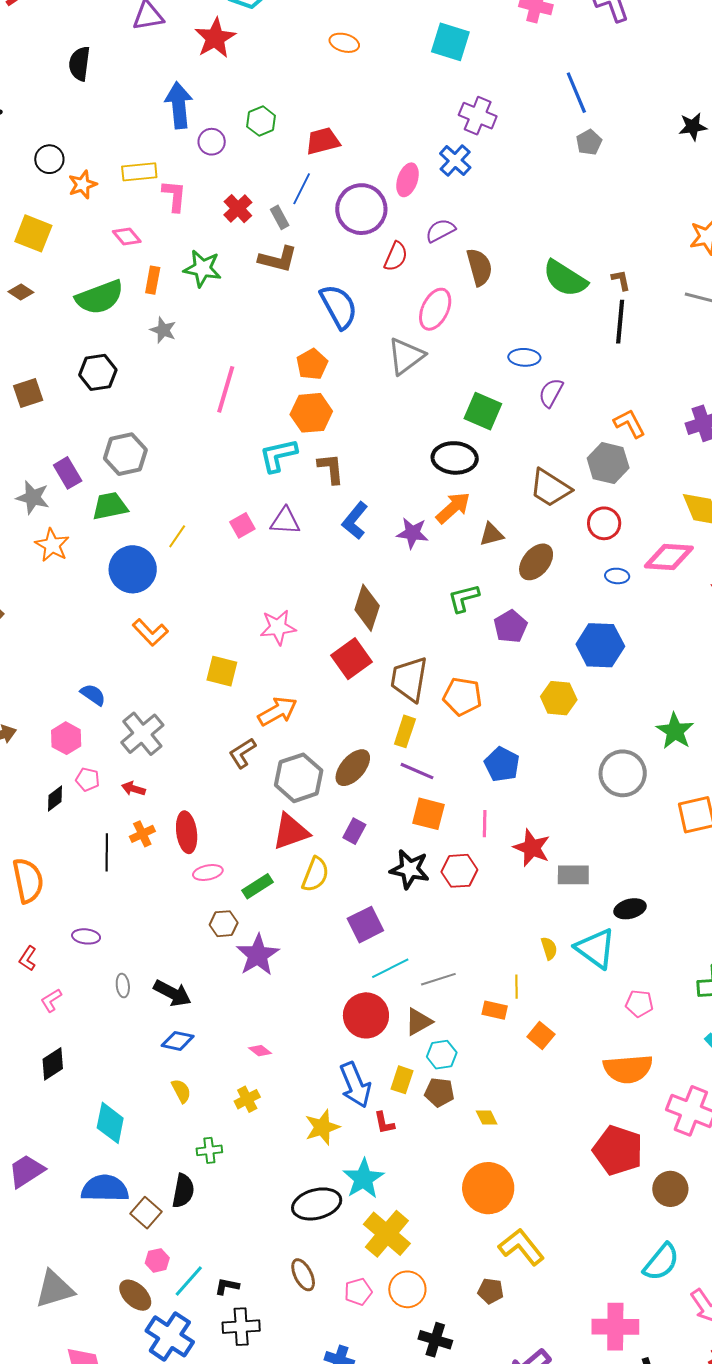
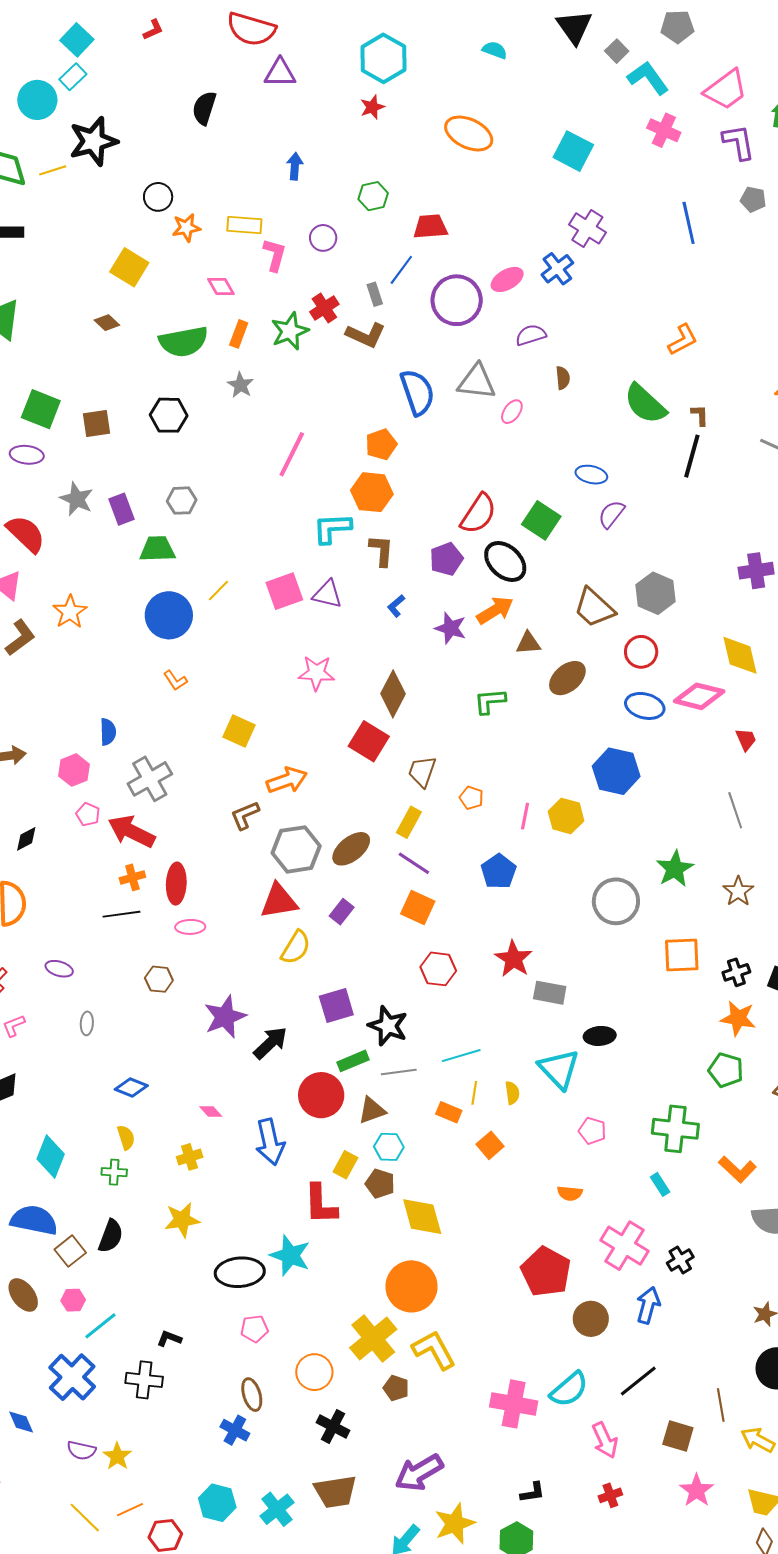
red star: (215, 38) -> (372, 107), moved, size x0.6
orange ellipse: (344, 43) -> (469, 133), size x1.6
blue arrow: (179, 105) -> (295, 166), size x0.6
purple circle: (212, 142) -> (323, 238), moved
gray pentagon: (589, 142) -> (753, 199), moved, turned 30
pink ellipse: (408, 180) -> (507, 279), turned 32
red cross: (238, 209) -> (324, 308), moved
red semicircle: (396, 256) -> (478, 514), moved, size x1.4
brown semicircle: (479, 267) -> (563, 378), size x0.6
green star: (202, 269) -> (290, 331), turned 30
pink ellipse: (435, 309) -> (512, 412), size x0.6
gray triangle: (406, 356) -> (477, 382), moved, turned 33
orange L-shape: (629, 423) -> (683, 340), moved, turned 80
gray hexagon: (125, 454) -> (182, 501), size x0.7
black ellipse: (455, 458) -> (505, 562), turned 30
gray star: (33, 497) -> (77, 499), moved
blue L-shape: (355, 521) -> (396, 606), size x0.6
pink square: (242, 525) -> (284, 591), size x1.5
orange star: (52, 545) -> (70, 612), moved
blue ellipse: (617, 576) -> (645, 706), size x1.6
purple pentagon: (510, 626) -> (446, 559), moved
pink star: (278, 627) -> (316, 673), moved
orange L-shape: (150, 632) -> (175, 680), size x0.7
red square: (351, 659) -> (369, 741), turned -33
brown trapezoid: (409, 679) -> (422, 772), size x0.7
blue semicircle: (93, 695) -> (108, 732), turned 44
orange pentagon: (462, 696) -> (471, 798), size x0.6
red arrow: (133, 789) -> (132, 831), size x2.0
black diamond: (55, 799) -> (26, 839), moved
pink line: (485, 824) -> (525, 816), moved
black line: (107, 852) -> (122, 914), moved, turned 72
black star: (410, 869) -> (388, 1026), moved
green rectangle: (257, 886) -> (353, 1061), moved
brown hexagon: (224, 924) -> (159, 979), moved
yellow semicircle: (549, 948) -> (512, 1093), moved
cyan line: (390, 968) -> (461, 1056), moved
black arrow: (172, 993) -> (270, 1043), moved, turned -81
orange semicircle: (628, 1069) -> (570, 1193), size x0.5
blue arrow: (355, 1085) -> (270, 1142), moved
yellow diamond: (487, 1118) -> (422, 1217), size x2.0
red L-shape: (384, 1123) -> (320, 1204), size x1.8
yellow star: (322, 1127) -> (182, 1220), moved
green cross: (209, 1150) -> (114, 1172), moved
cyan star: (363, 1179) -> (290, 1255), turned -30
yellow cross: (387, 1234) -> (373, 1339), moved
brown ellipse: (303, 1275) -> (252, 1395), moved
black L-shape: (227, 1286) -> (169, 1339), moved
pink pentagon: (358, 1292) -> (254, 1329), moved
brown ellipse: (135, 1295) -> (23, 1295), moved
pink cross: (615, 1327) -> (514, 1404), moved

